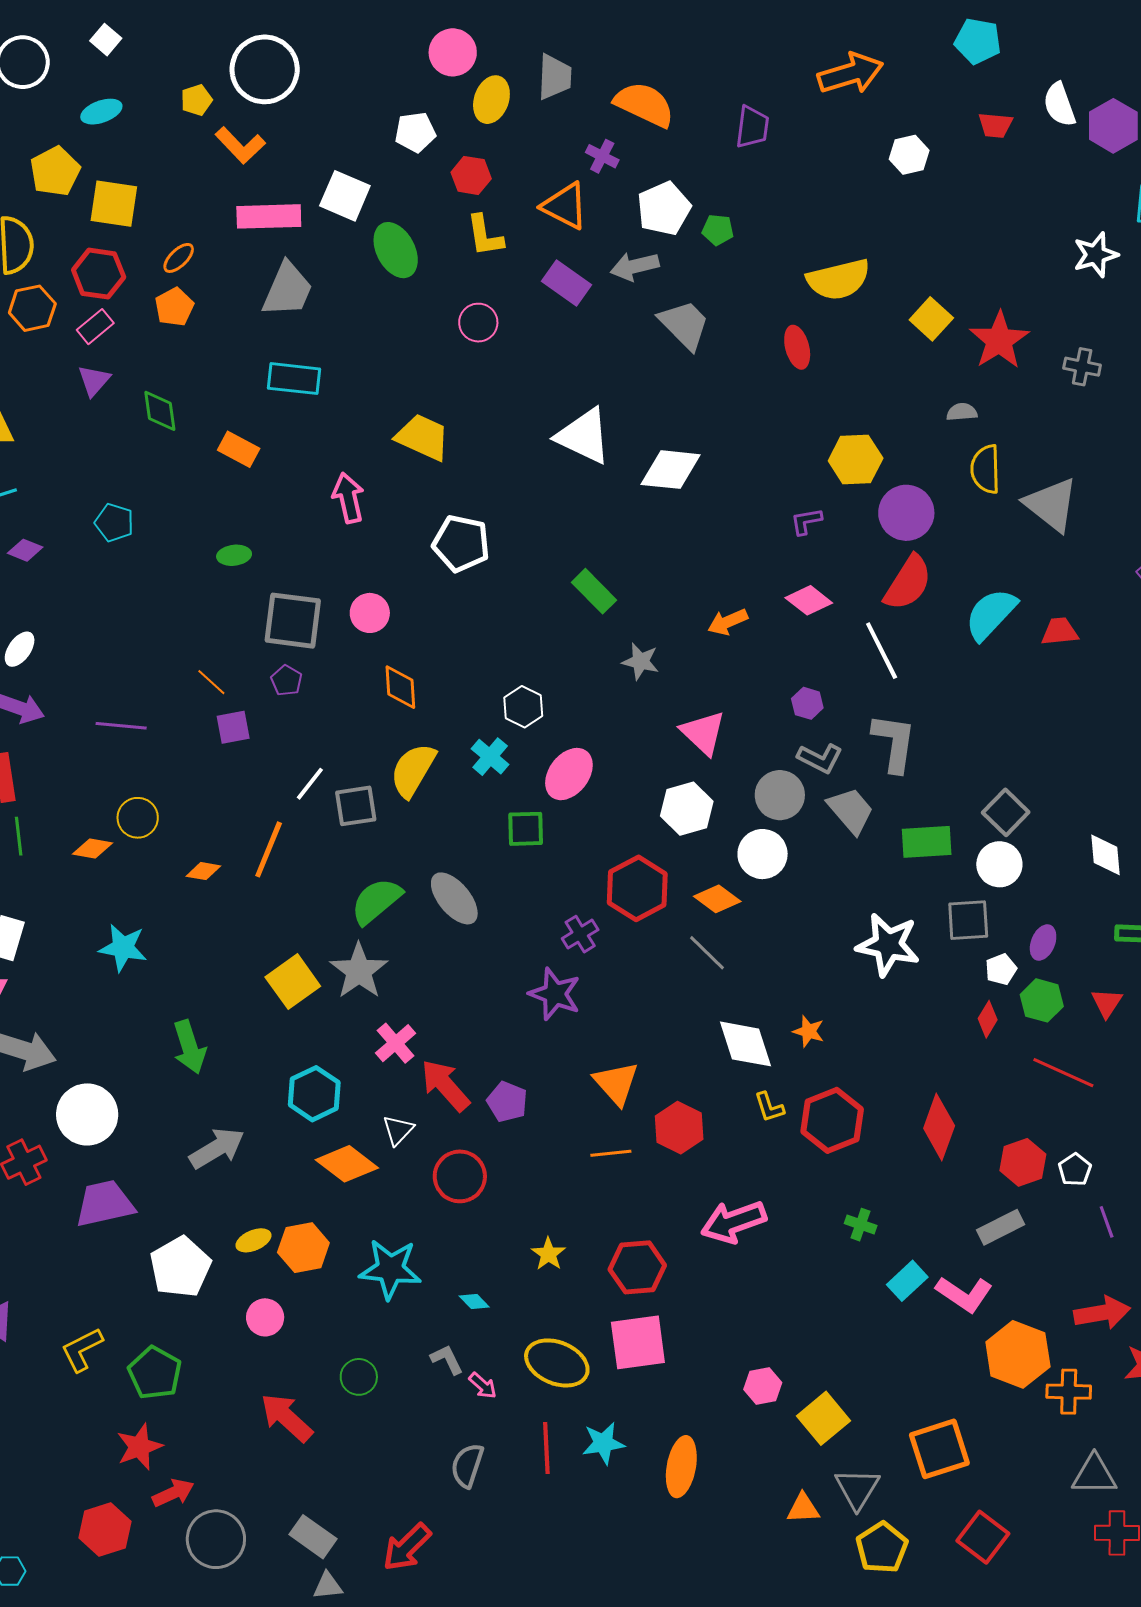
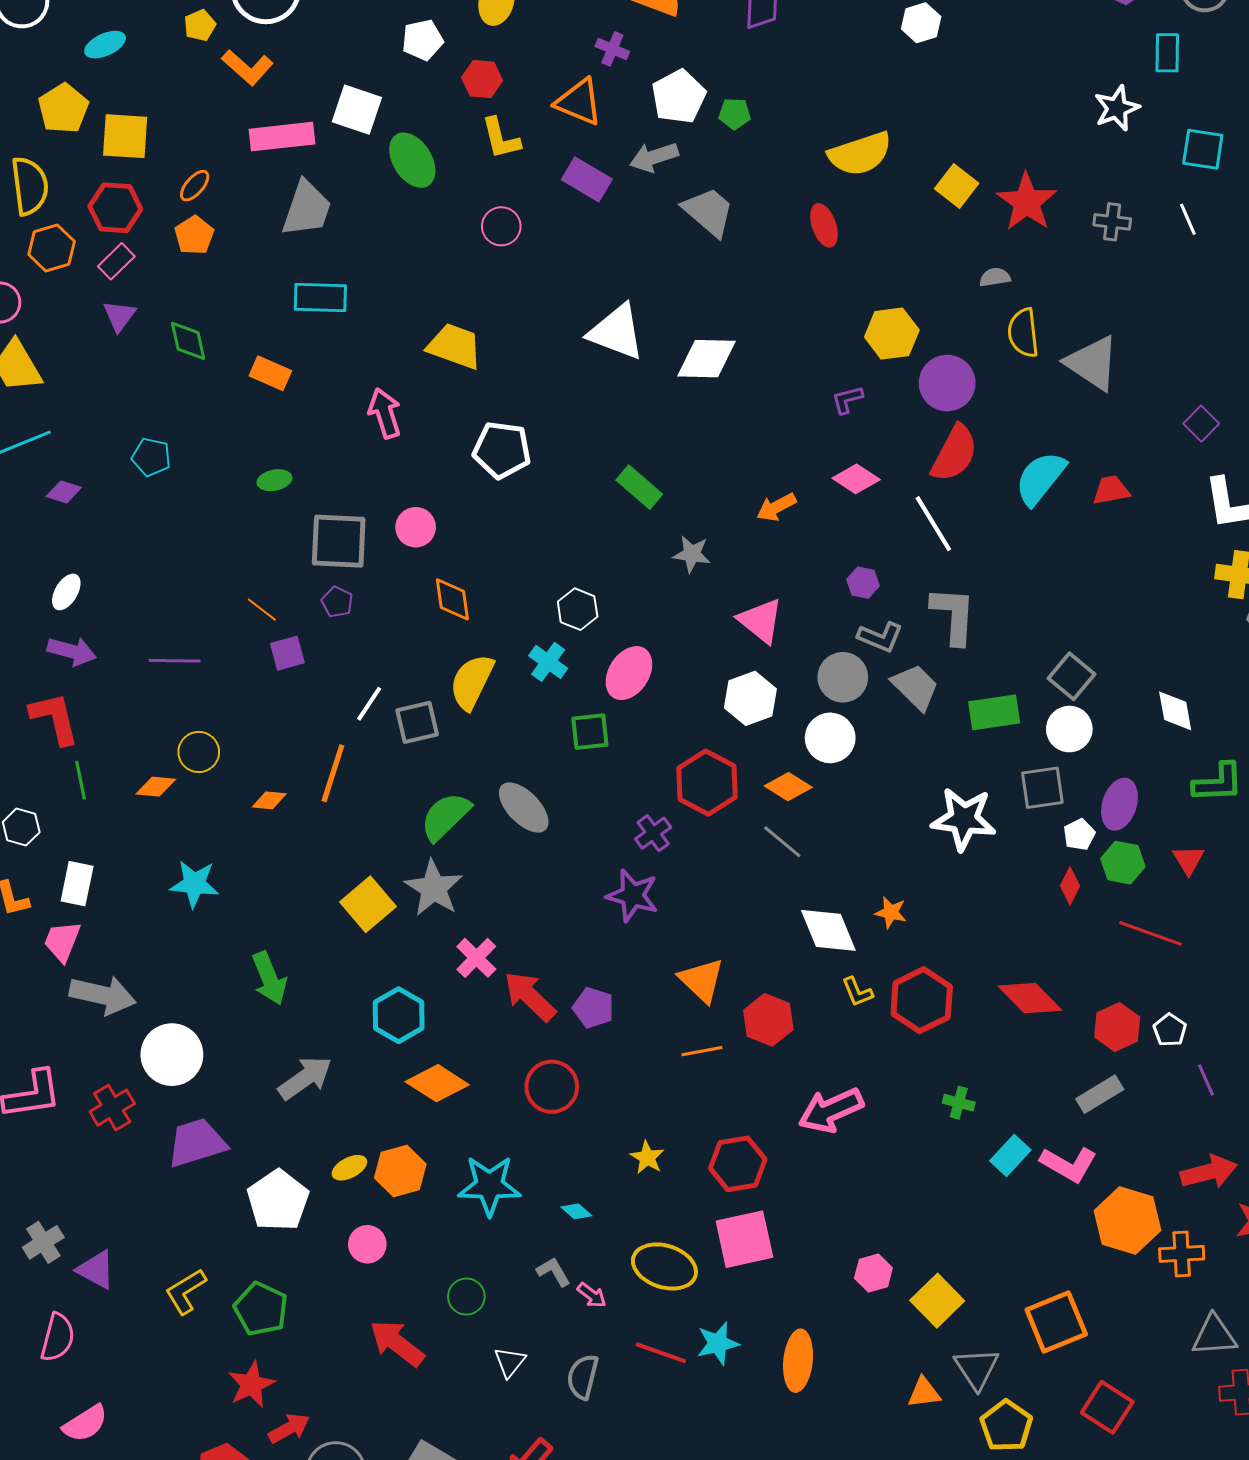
purple ellipse: (1043, 942) -> (1119, 804), size x1.4
red diamond: (939, 1127) -> (1030, 998), turned -60
white triangle: (398, 1130) -> (510, 1362), moved
red line: (546, 1448) -> (661, 1353), turned -63

